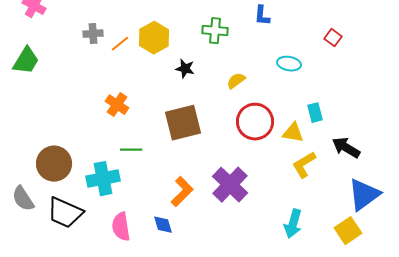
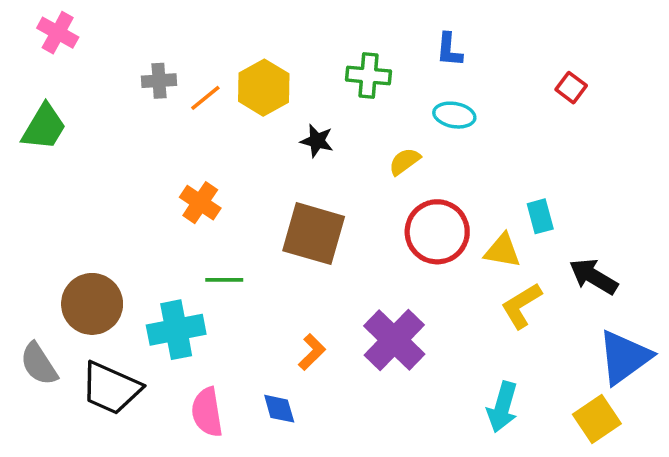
cyan ellipse: (289, 64) -> (454, 115), moved
brown square: (183, 123) -> (314, 234), turned 30
orange L-shape: (182, 192) -> (312, 352), size x0.7

